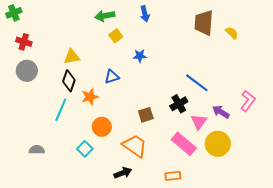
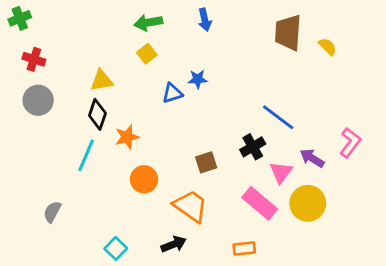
yellow square: (116, 36) -> (147, 54), moved
blue triangle: (112, 77) -> (172, 93), moved
cyan square: (85, 149) -> (116, 248), moved
gray semicircle: (37, 150) -> (52, 212), turned -63

